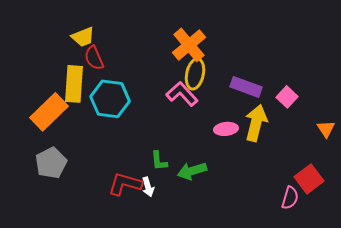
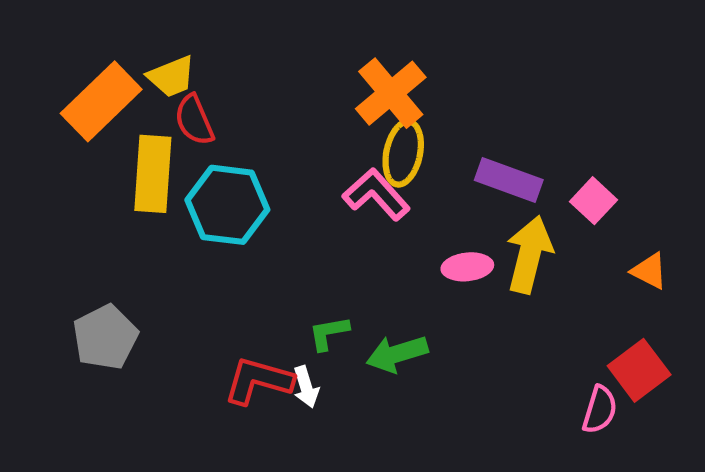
orange rectangle: (49, 112) -> (101, 101), moved
orange triangle: (326, 129) -> (649, 271), moved, turned -30
green L-shape: (159, 161) -> (329, 333), turned 85

